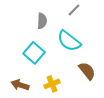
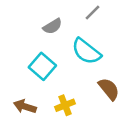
gray semicircle: (42, 21) -> (52, 26), turned 56

